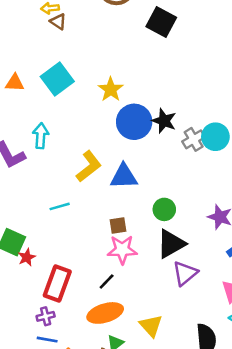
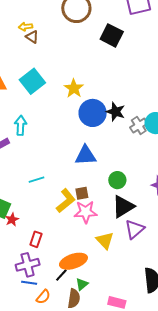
yellow L-shape: (89, 166) -> (66, 201), moved
black line: (107, 282) -> (61, 275), moved
red rectangle: (57, 284) -> (36, 239), size x0.6
purple cross: (46, 316) -> (28, 265), size x1.6
yellow triangle: (151, 326) -> (105, 241), moved

